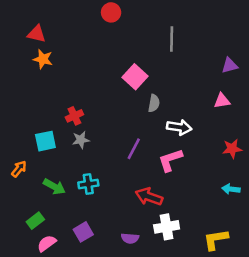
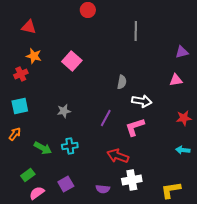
orange star: (43, 59) -> (34, 56), moved
pink square: (135, 77) -> (72, 61), moved
red cross: (74, 116) -> (21, 74), moved
cyan square: (45, 141) -> (20, 106), moved

